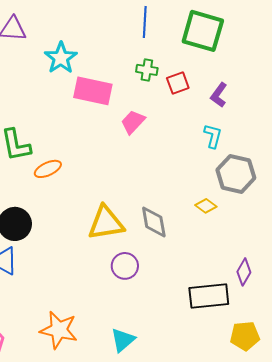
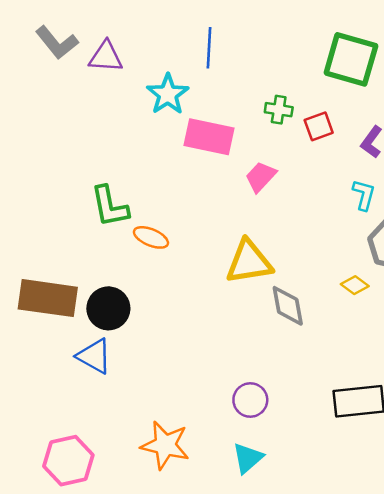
blue line: (145, 22) -> (209, 48), moved
orange ellipse: (48, 169) -> (151, 237), turned 48
yellow triangle: (106, 223) -> (249, 262), moved
purple circle: (125, 266) -> (250, 400), moved

